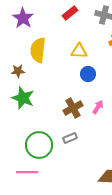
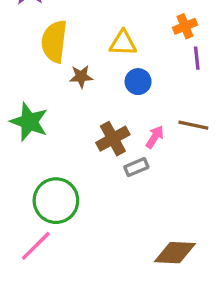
brown star: (18, 71) -> (81, 77), moved
gray rectangle: (70, 138) -> (136, 167), moved
pink line: (27, 172) -> (36, 246), turned -45

